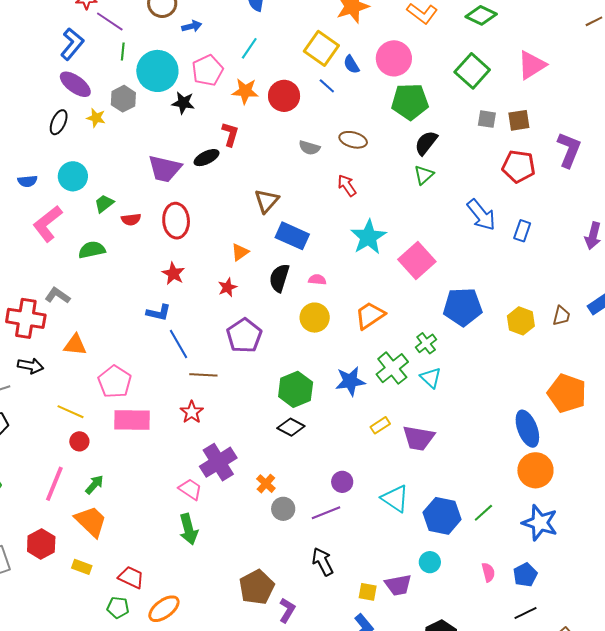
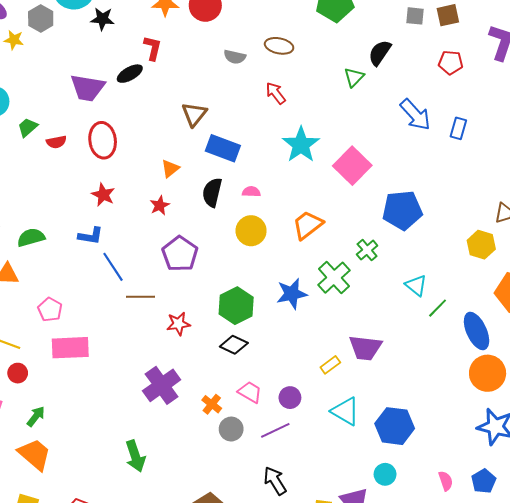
black semicircle: (426, 143) -> (380, 53), moved
red pentagon: (519, 166) -> (451, 62), size x0.7
green semicircle: (92, 250) -> (31, 237), moved
yellow hexagon: (521, 321) -> (481, 245), moved
cyan triangle: (431, 378) -> (416, 285), moved
pink pentagon: (115, 382) -> (50, 310), size x0.7
red star: (192, 412) -> (178, 324), moved, turned 30
yellow rectangle: (380, 425) -> (330, 365), moved
pink trapezoid: (190, 489) -> (250, 392), moved
green line: (483, 513) -> (438, 308), moved

